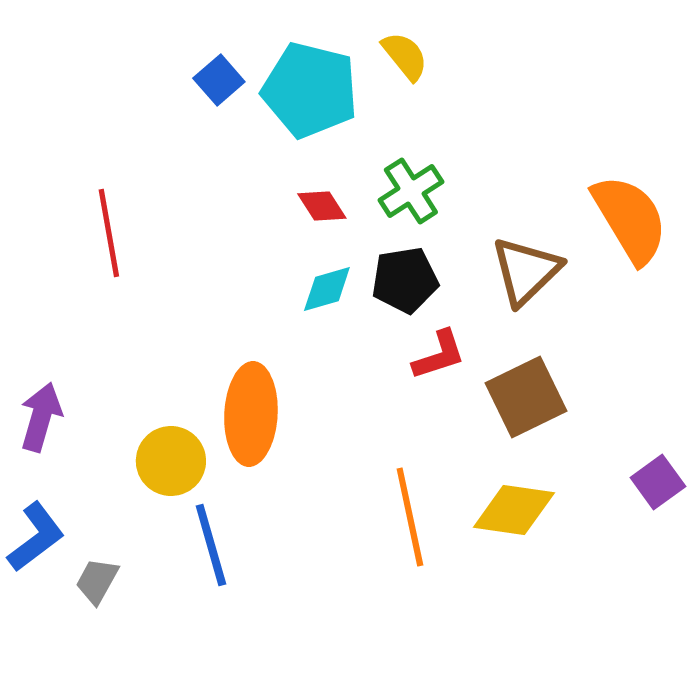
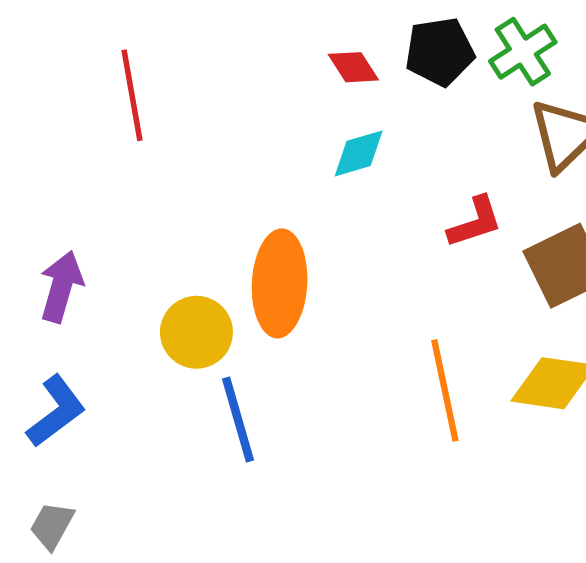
green cross: (411, 191) -> (523, 52), moved
black pentagon: (405, 280) -> (440, 52), moved
gray trapezoid: (97, 581) -> (52, 526), moved

